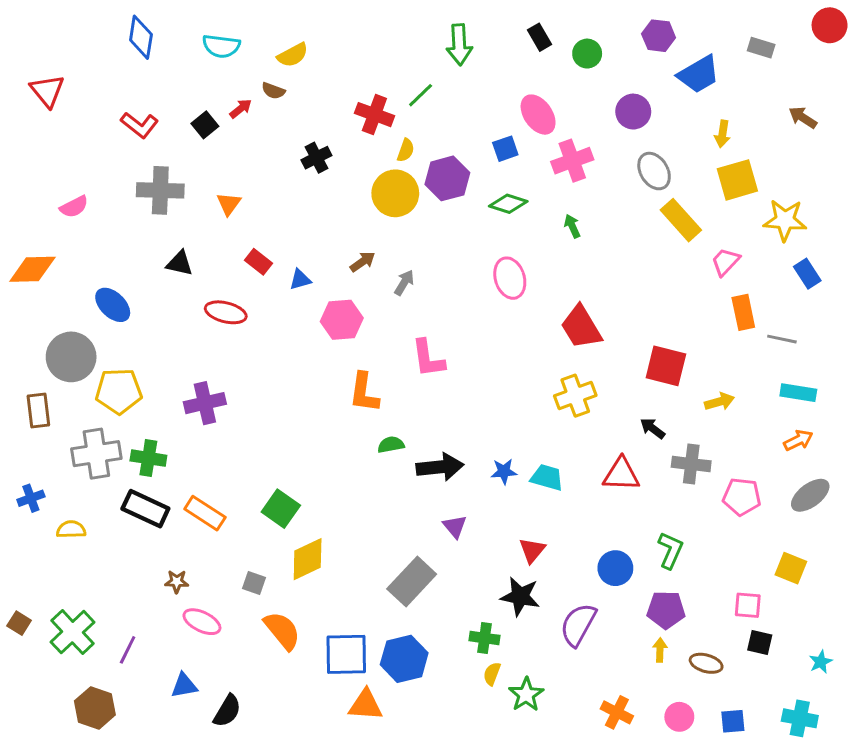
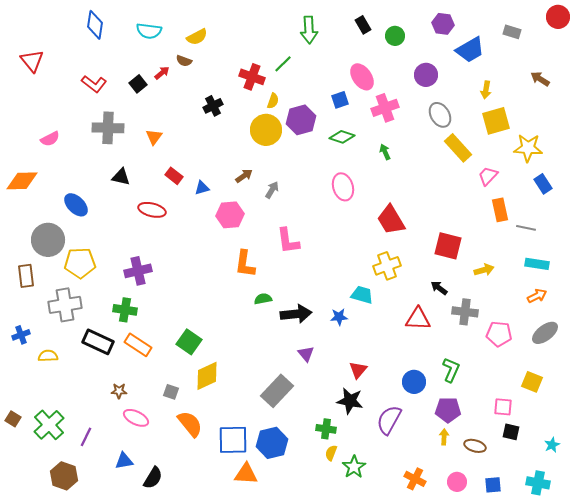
green cross: (148, 458) -> (125, 310), moved
cyan trapezoid: (547, 477) -> (362, 295), moved

